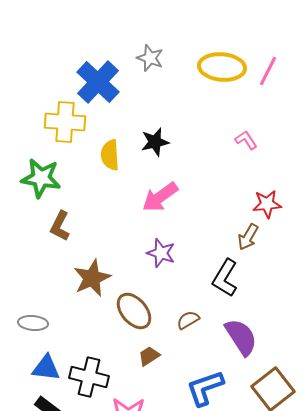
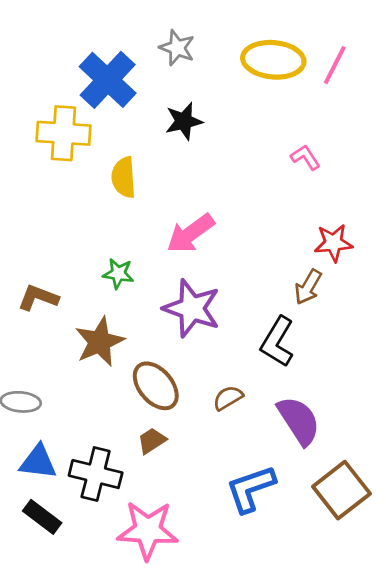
black star: (155, 142) -> (184, 121), moved
green star: (41, 178) -> (118, 274), moved, size x0.6
brown L-shape: (60, 226) -> (38, 298), moved, turned 84
purple star: (161, 253) -> (192, 308), size x1.5
brown trapezoid: (149, 356) -> (152, 441), moved

